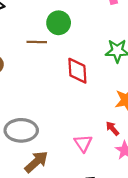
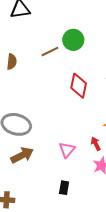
brown line: (37, 42) -> (50, 52), turned -42

